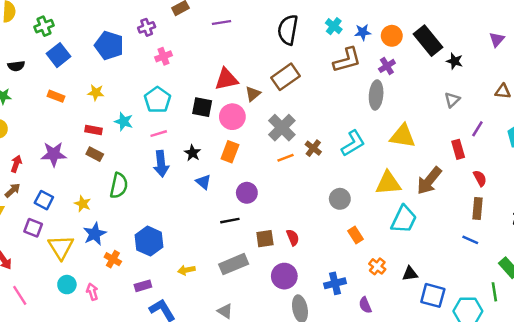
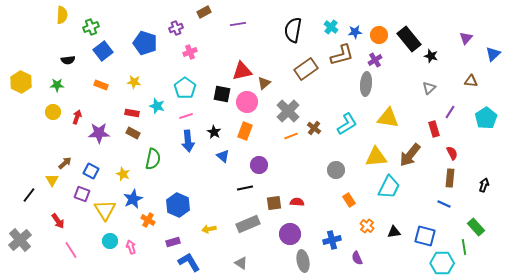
brown rectangle: (285, 77) -> (306, 69), moved
red arrow: (16, 164) -> (77, 117), moved
red semicircle: (293, 237) -> (297, 202), turned -64
blue square: (433, 295) -> (425, 236), moved

